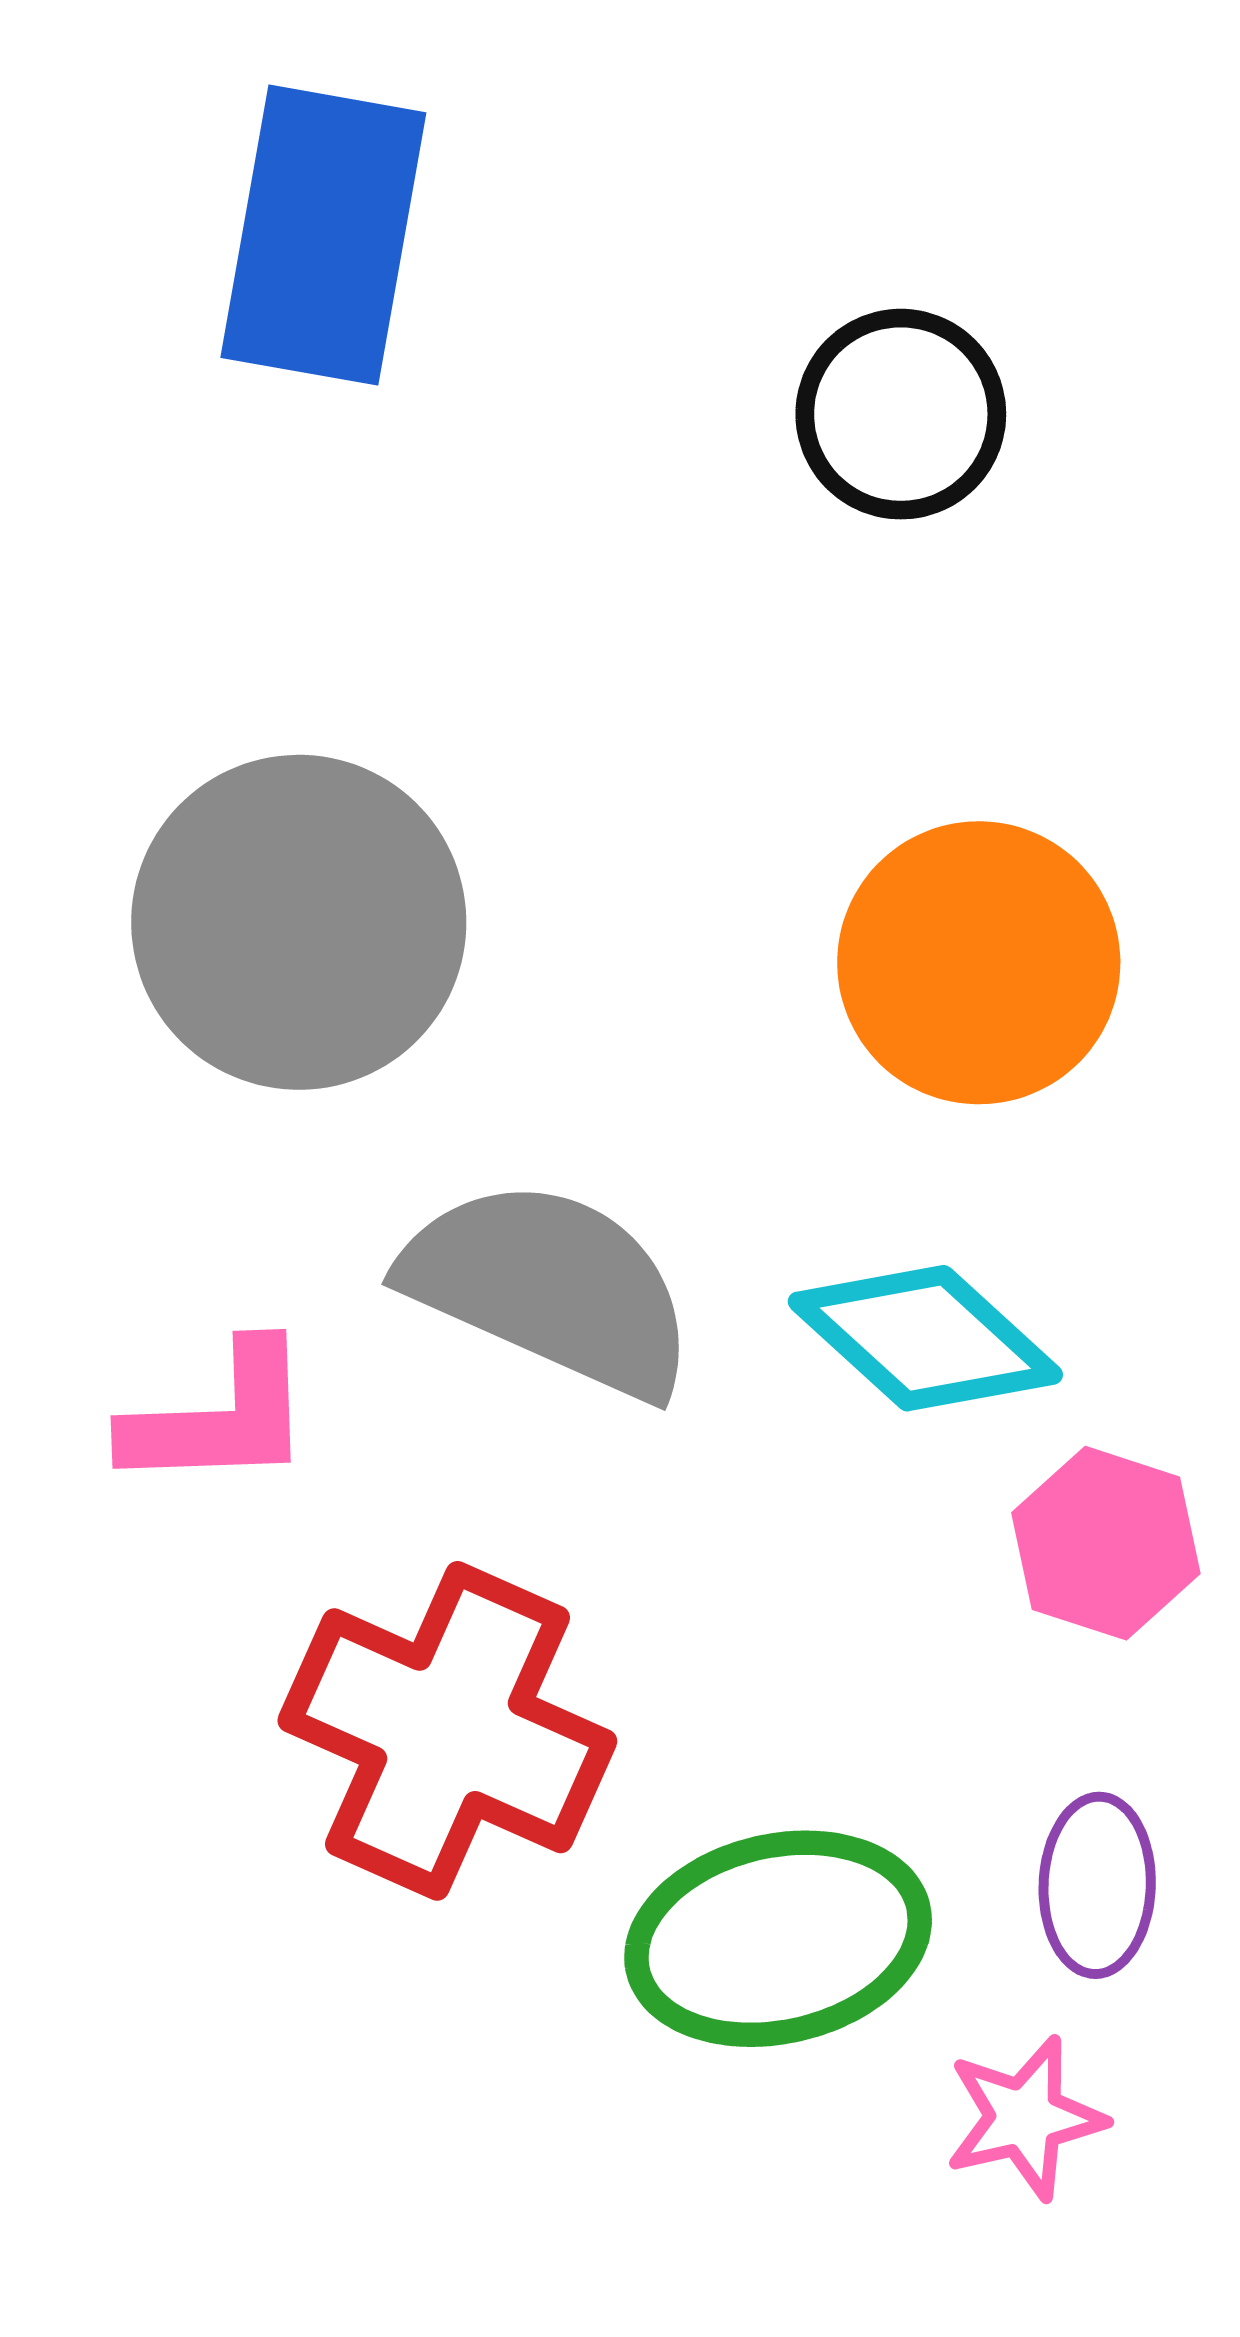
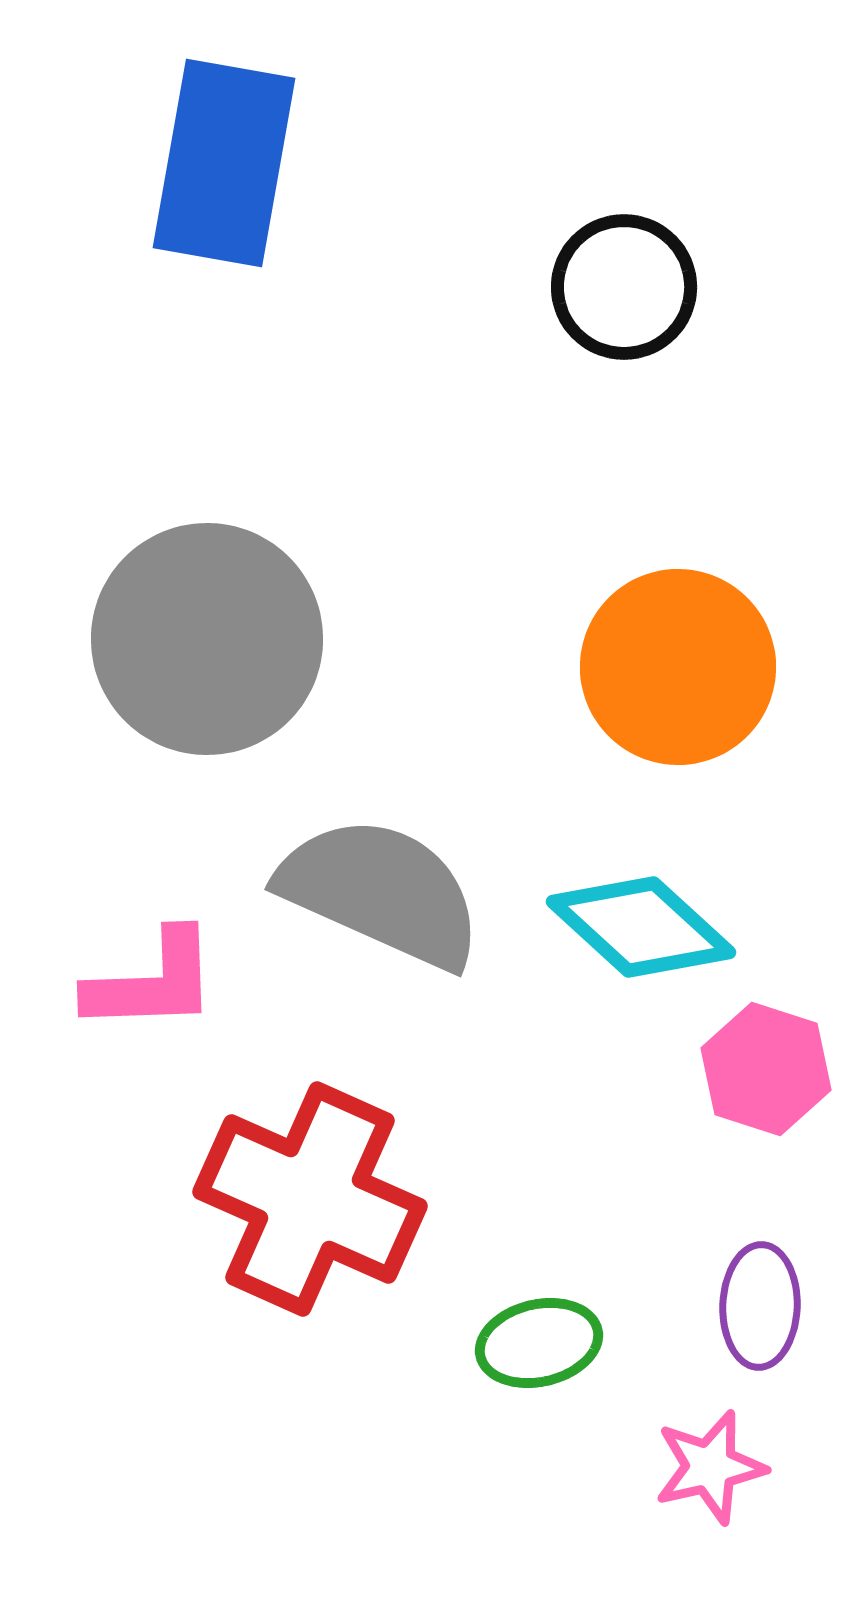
green ellipse: (778, 1939) -> (539, 1343), size x0.6

